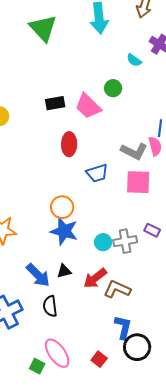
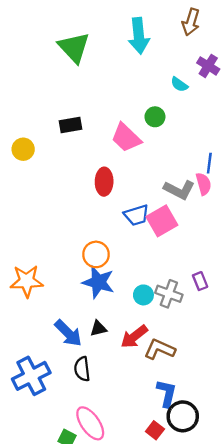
black rectangle: (55, 103) -> (71, 125), moved
pink square: (138, 182) -> (162, 221), moved, turned -32
purple rectangle: (152, 230) -> (200, 281), turned 42
gray cross: (125, 241) -> (169, 294), turned 30
red square: (99, 359) -> (155, 430), moved

